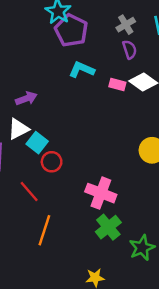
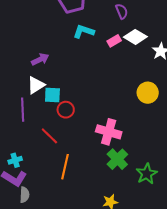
pink rectangle: (117, 84) -> (114, 41), turned -40
cyan square: (37, 143) -> (52, 95), turned -30

